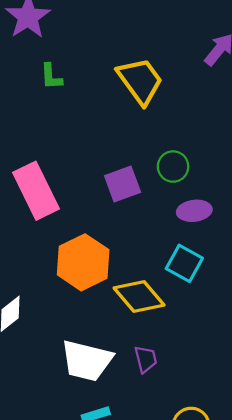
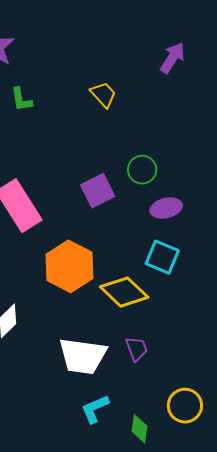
yellow trapezoid: (140, 81) -> (103, 95), size x0.6

